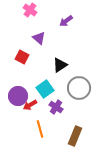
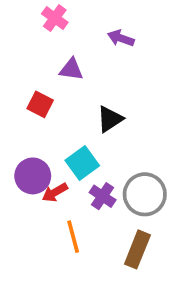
purple arrow: (66, 21) -> (121, 38), turned 56
purple triangle: (39, 38) -> (71, 69), turned -32
gray circle: (79, 88) -> (145, 194), moved

